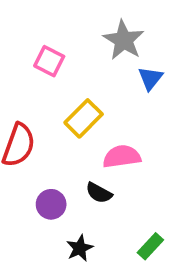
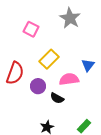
blue triangle: (150, 78) -> (88, 65), moved
purple circle: (51, 204) -> (38, 86), moved

